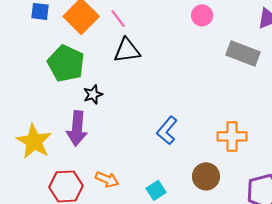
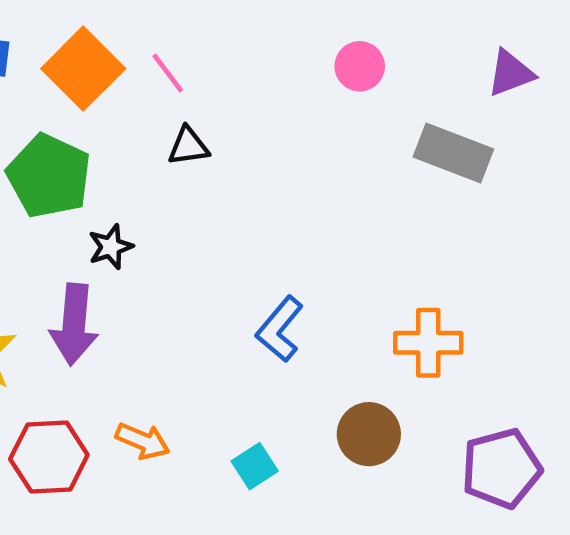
black triangle: (127, 50) -> (188, 146), size x0.7

